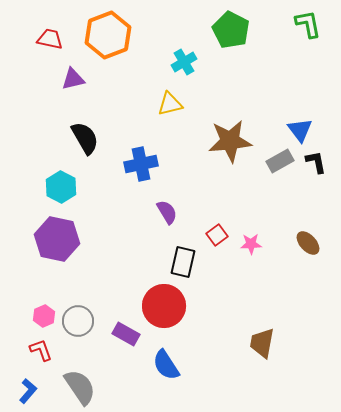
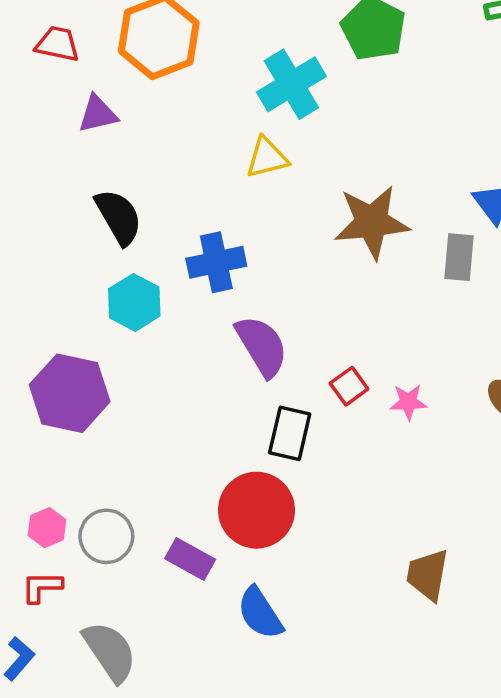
cyan cross: (184, 62) -> (291, 84), size x1.5
gray rectangle: (280, 161) -> (459, 257), turned -56
cyan hexagon: (61, 187) -> (134, 302), moved
purple semicircle: (167, 212) -> (262, 346), size x1.5
red L-shape: (41, 350) -> (42, 587), turned -70

